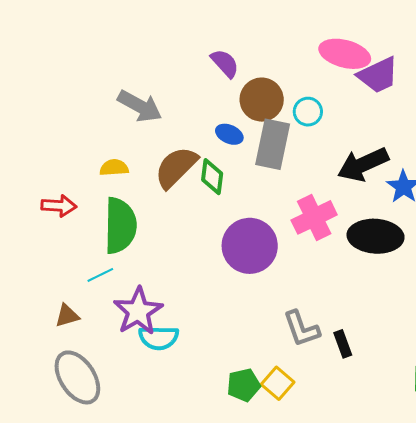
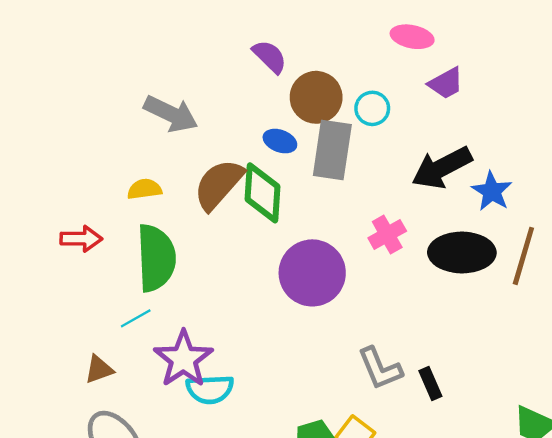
pink ellipse: (345, 54) -> (412, 37), size x0.7
purple trapezoid: (378, 75) -> (446, 83), moved, size x0.7
green diamond: (212, 177) -> (263, 193), size x1.4
pink cross: (314, 217) -> (387, 234), size x0.7

